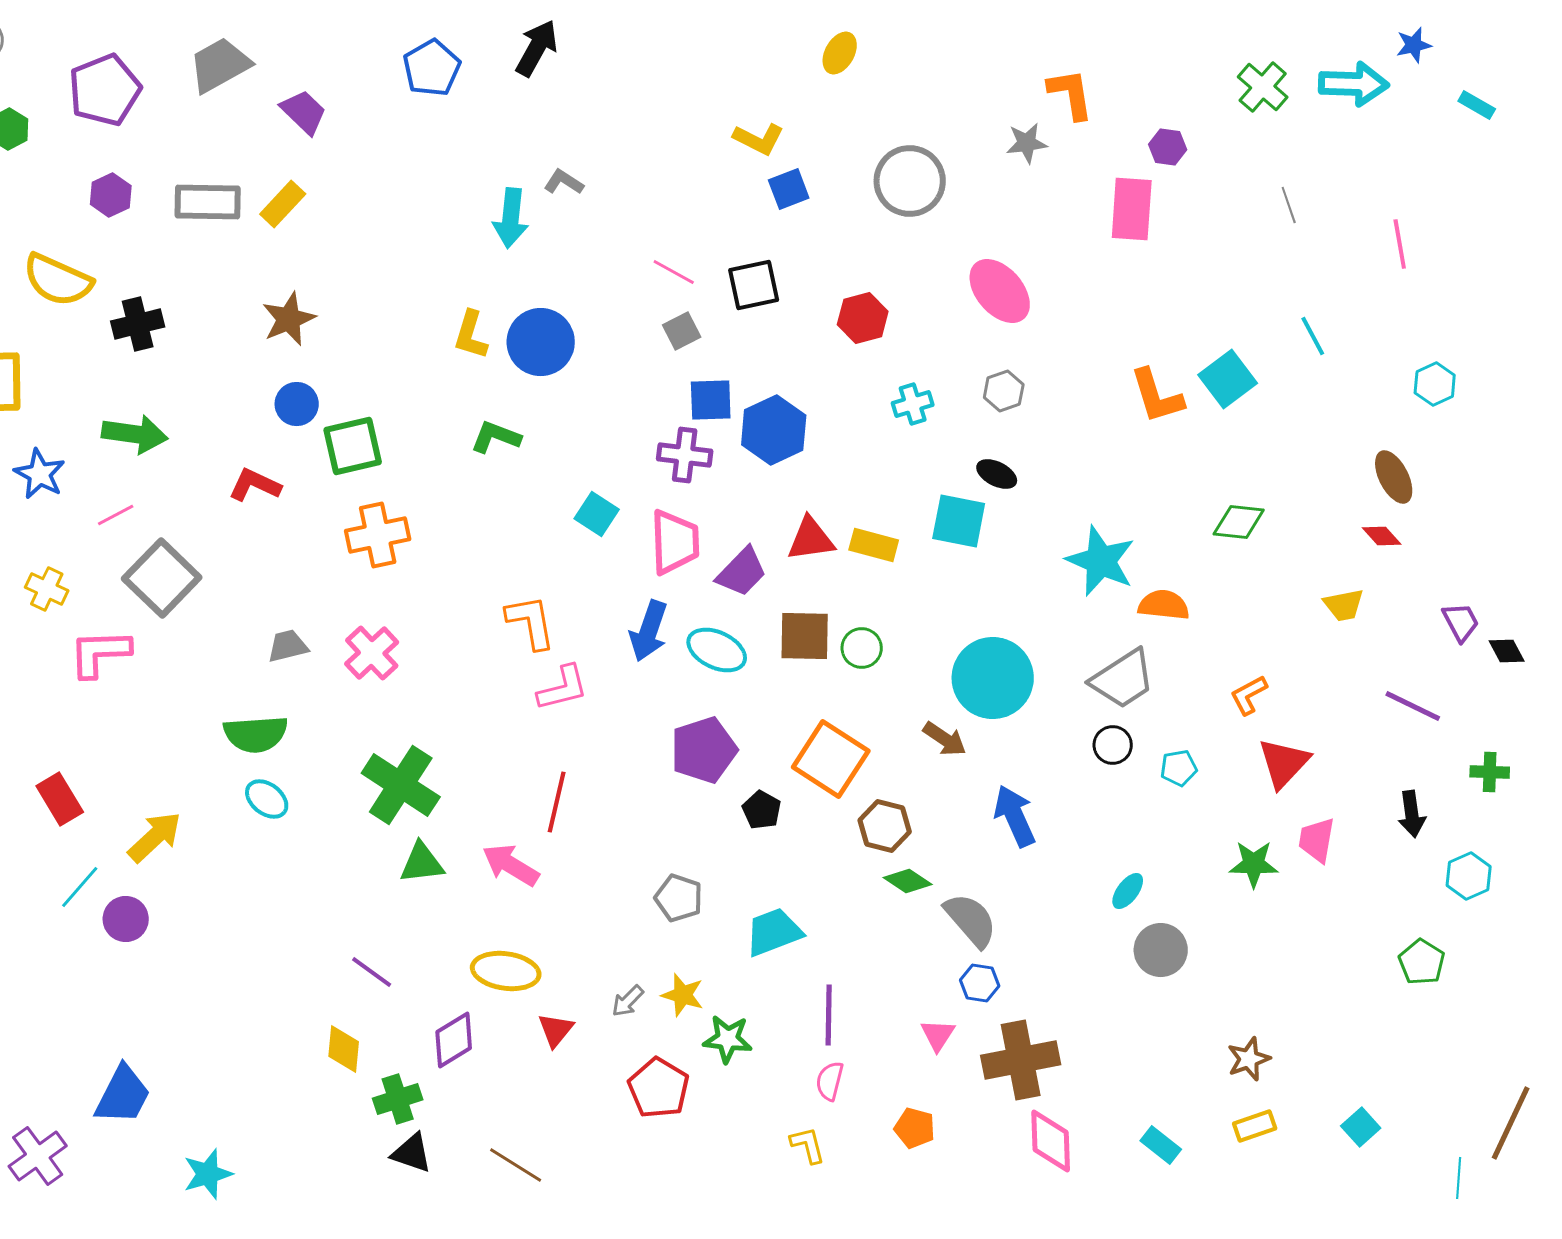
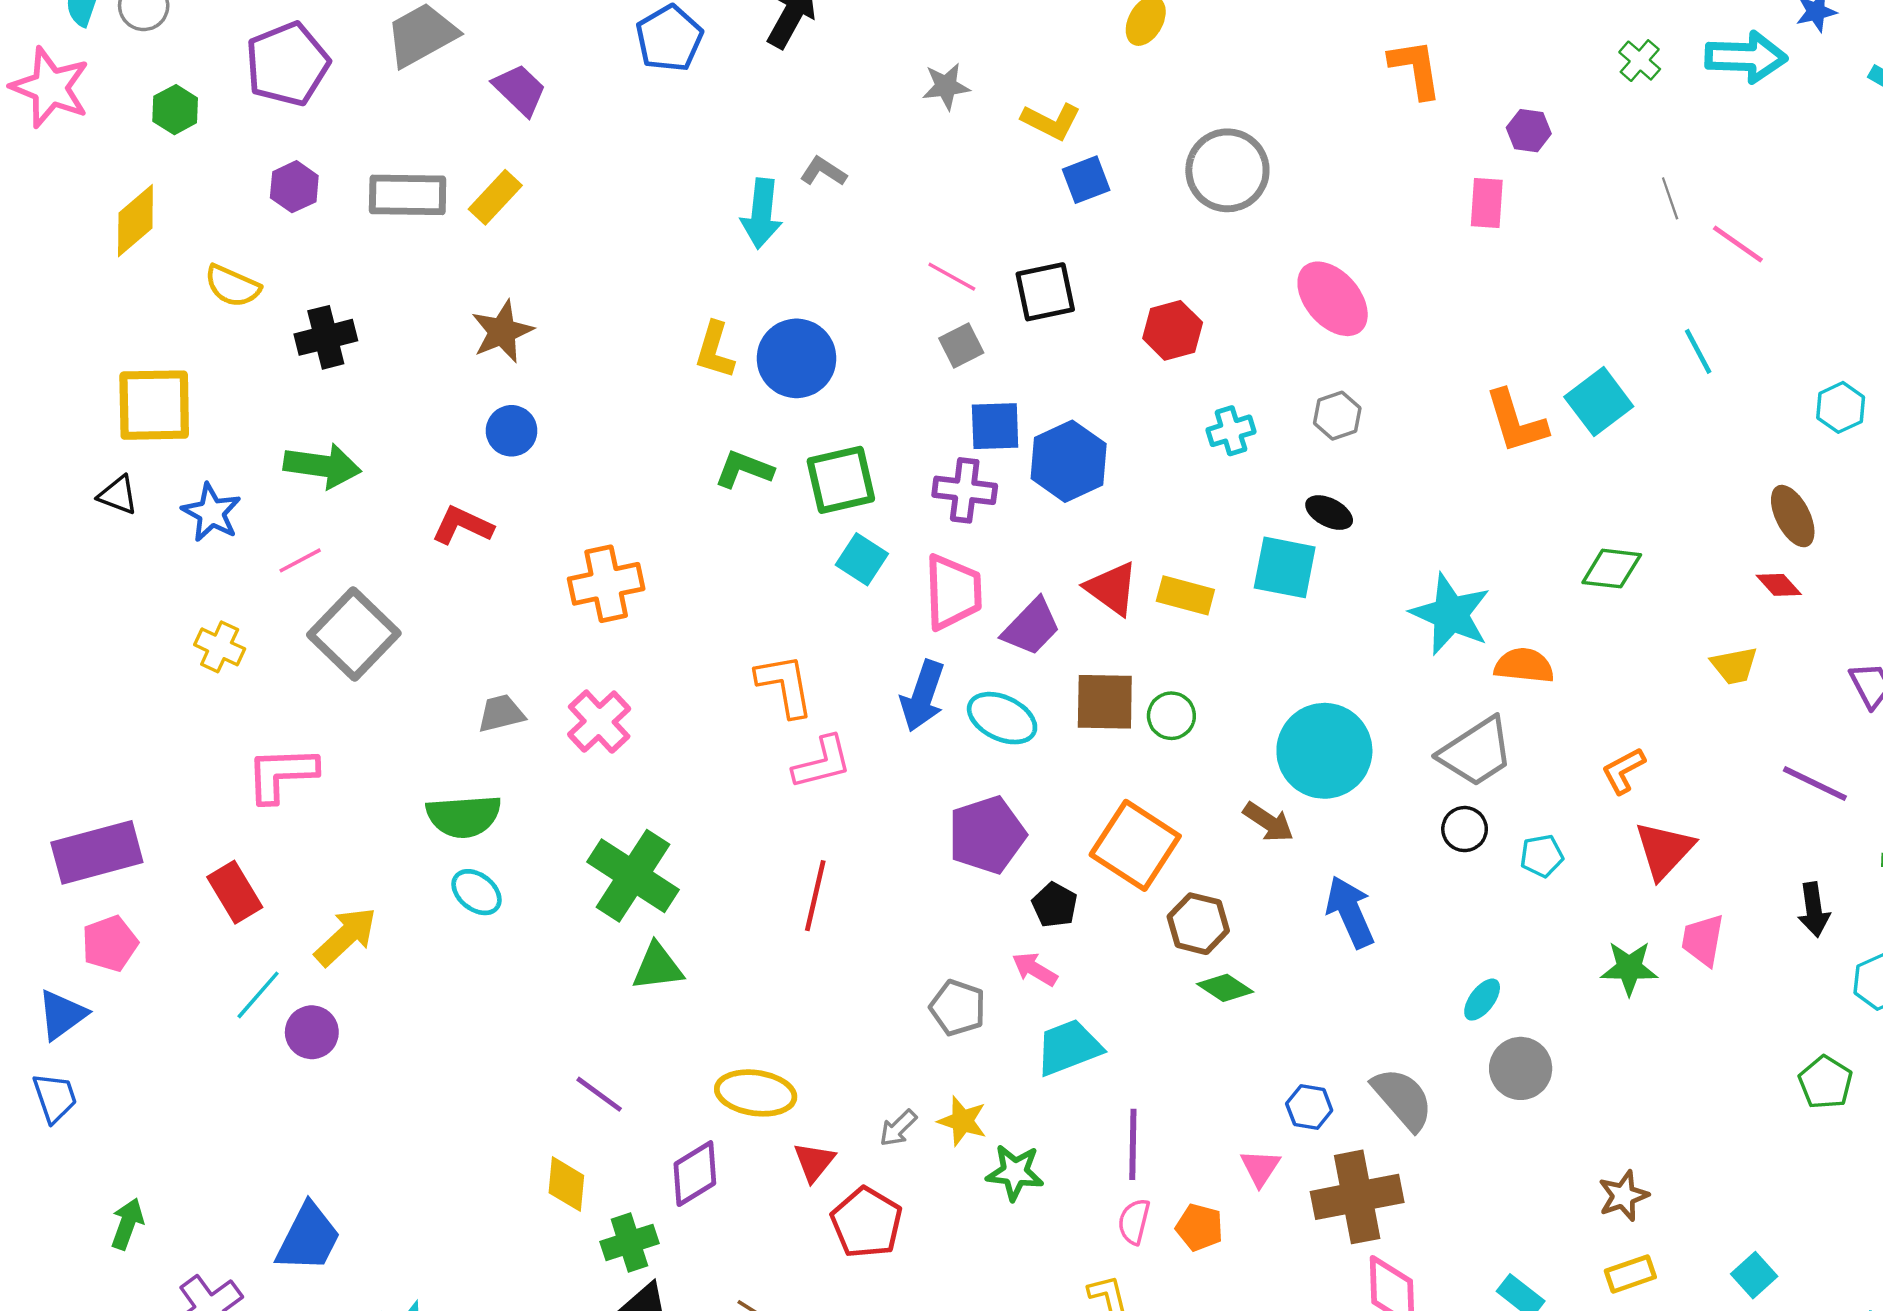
green cross: (1263, 87) -> (1640, 61), size x0.7
gray star: (1027, 143) -> (946, 86), moved
pink rectangle: (1132, 209) -> (1487, 203), size x0.7
pink line: (1400, 244) -> (1738, 244), moved, turned -45
yellow semicircle: (58, 280) -> (232, 286), size x0.7
green square: (353, 446) -> (841, 480), moved
red triangle: (811, 539) -> (1112, 588), turned 44
pink L-shape: (100, 653) -> (281, 774), moved
pink arrow: (511, 865) -> (1035, 969), moved, size x0.7
gray semicircle: (971, 920) -> (1403, 1099), moved
red pentagon: (659, 1088) -> (867, 1223), moved
orange pentagon: (915, 1128) -> (1199, 1227), moved

